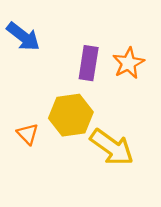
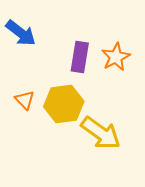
orange triangle: (28, 134) -> (25, 100), moved

